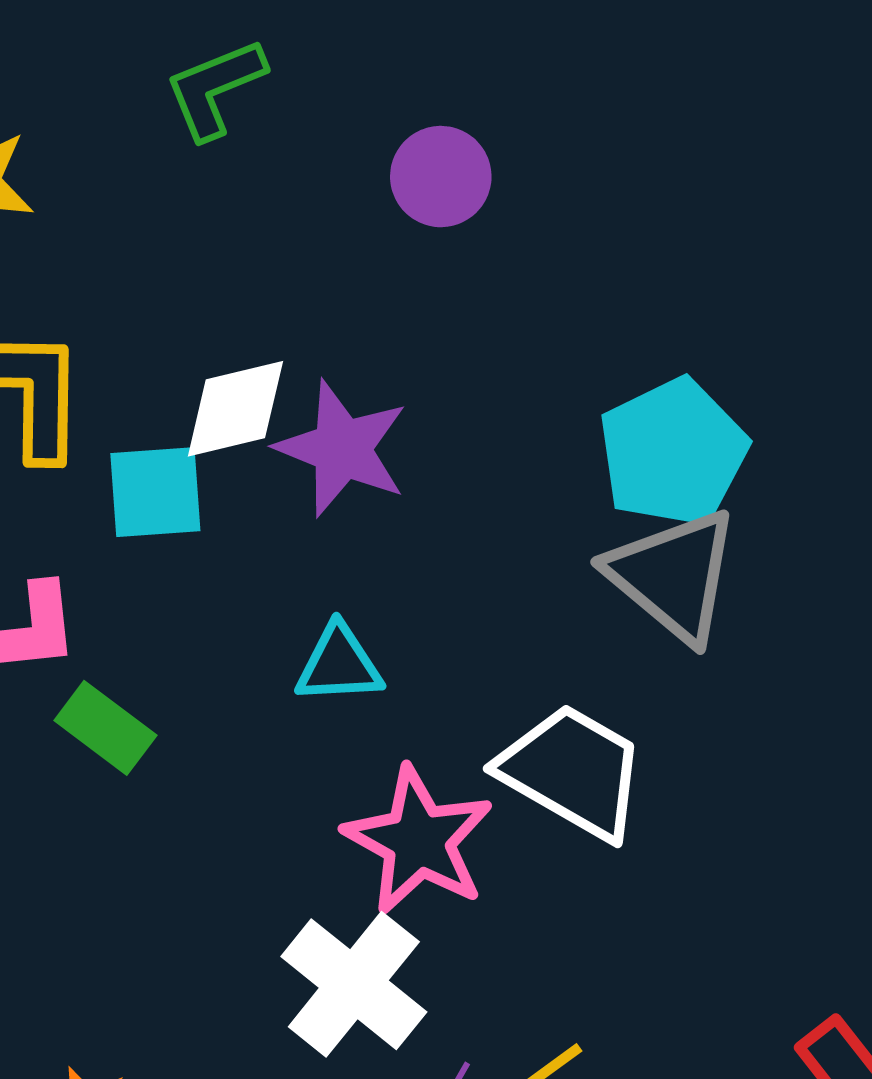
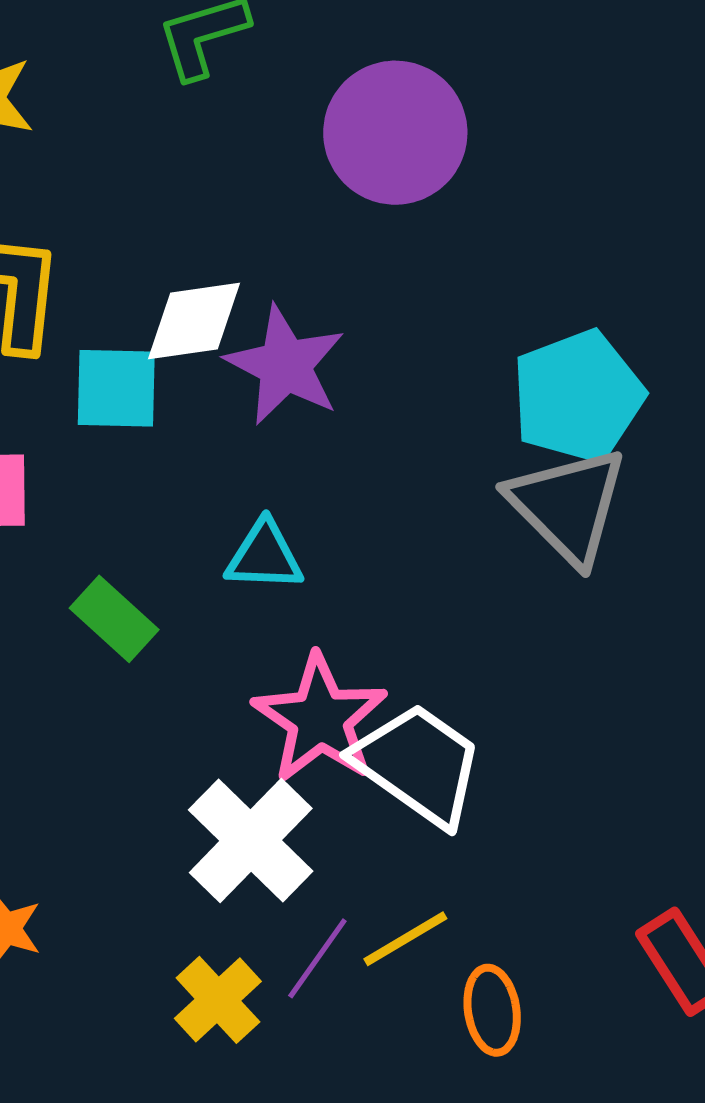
purple circle: (441, 177) -> (395, 133), size x1.6
green rectangle: (105, 728) -> (114, 619), moved
white trapezoid: (573, 772) -> (418, 764), moved

